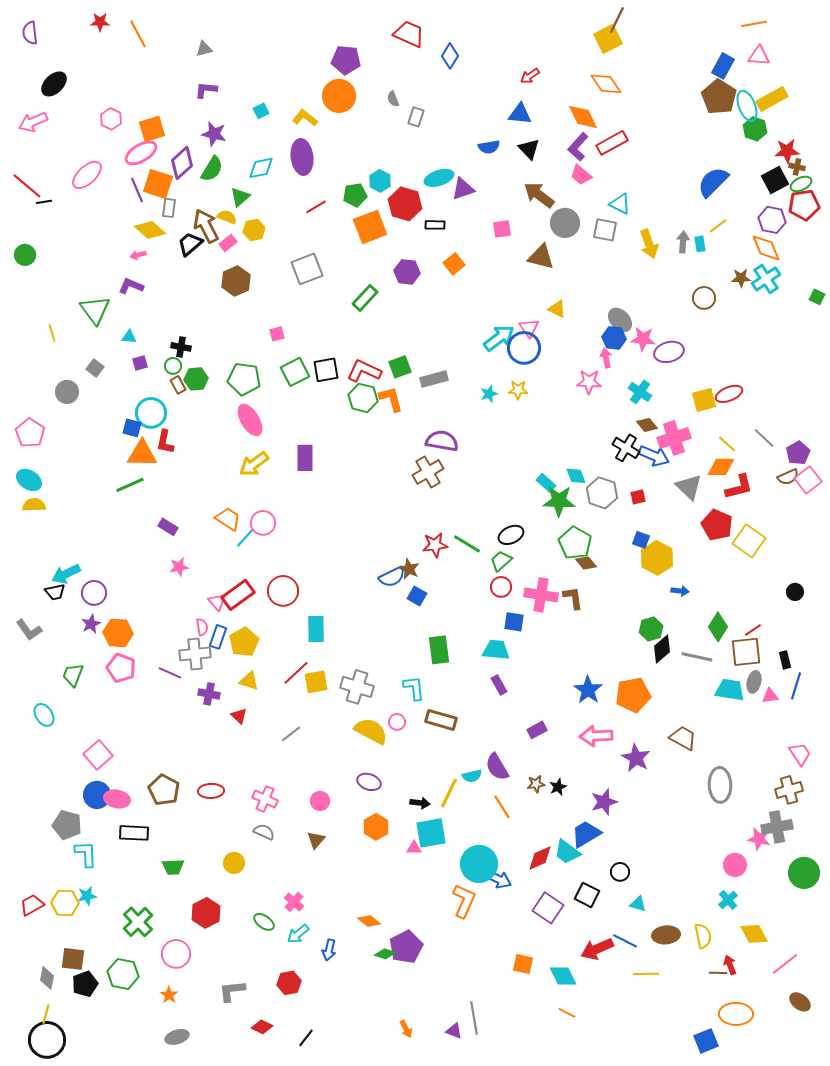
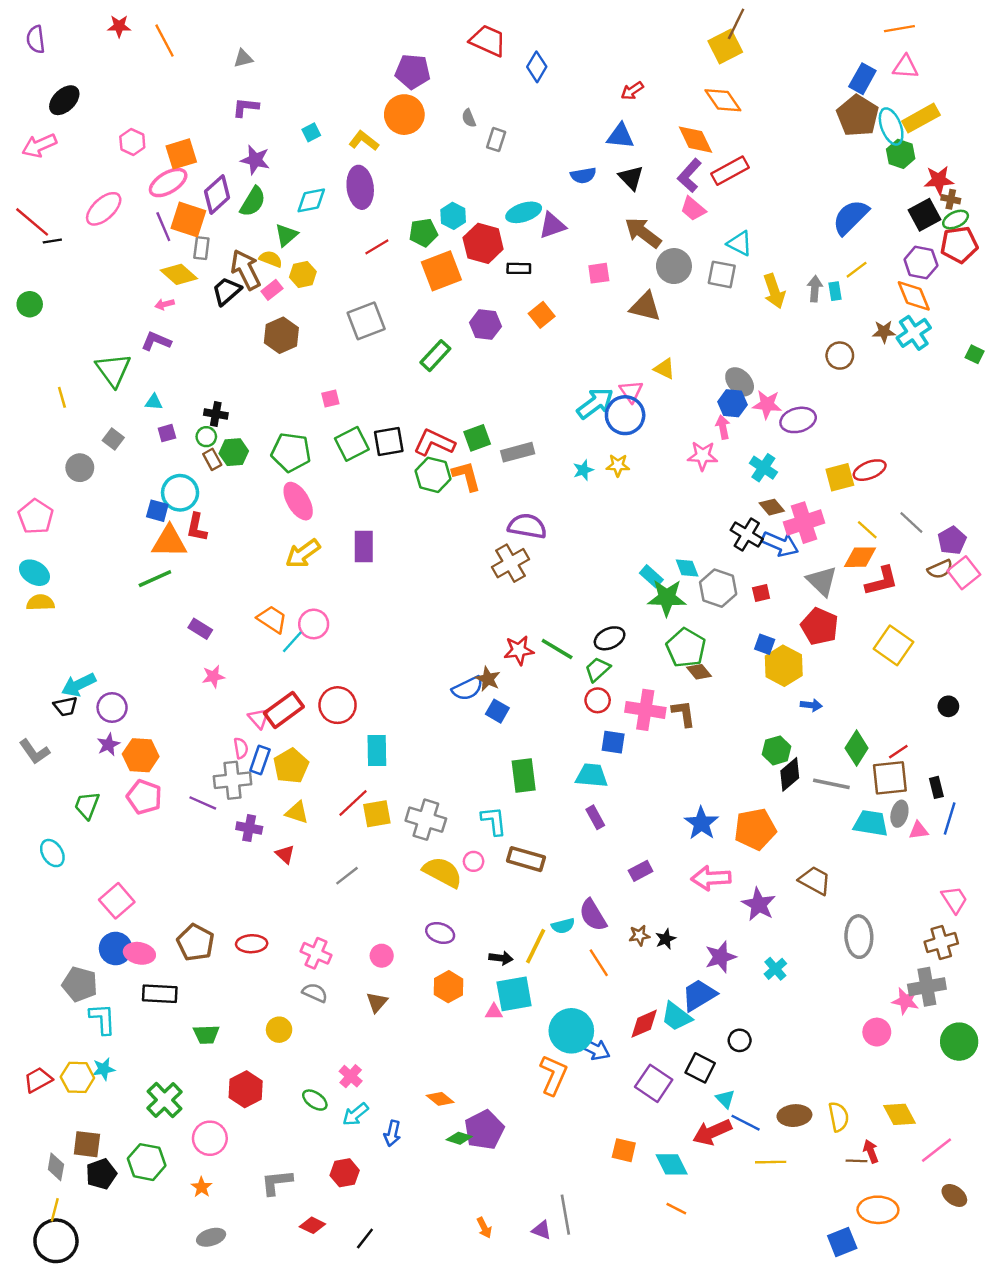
red pentagon: (717, 525) -> (820, 626), moved
cyan cross: (728, 900) -> (775, 969), moved
cyan triangle: (638, 904) -> (725, 1099), moved, turned 30

